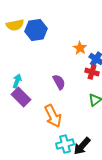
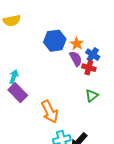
blue hexagon: (36, 30) -> (55, 41), moved
purple semicircle: (59, 82) -> (76, 59), moved

